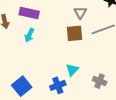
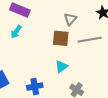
cyan triangle: (72, 70) -> (61, 66), moved

